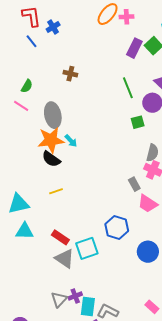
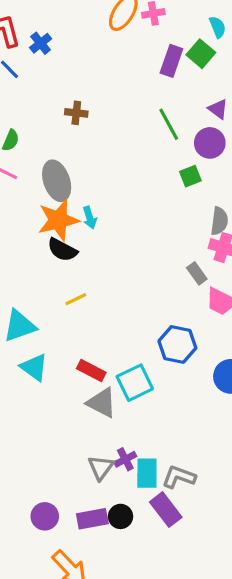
cyan arrow: (71, 141) -> (90, 218), turned 32
cyan triangle: (25, 231) -> (34, 367), turned 42

